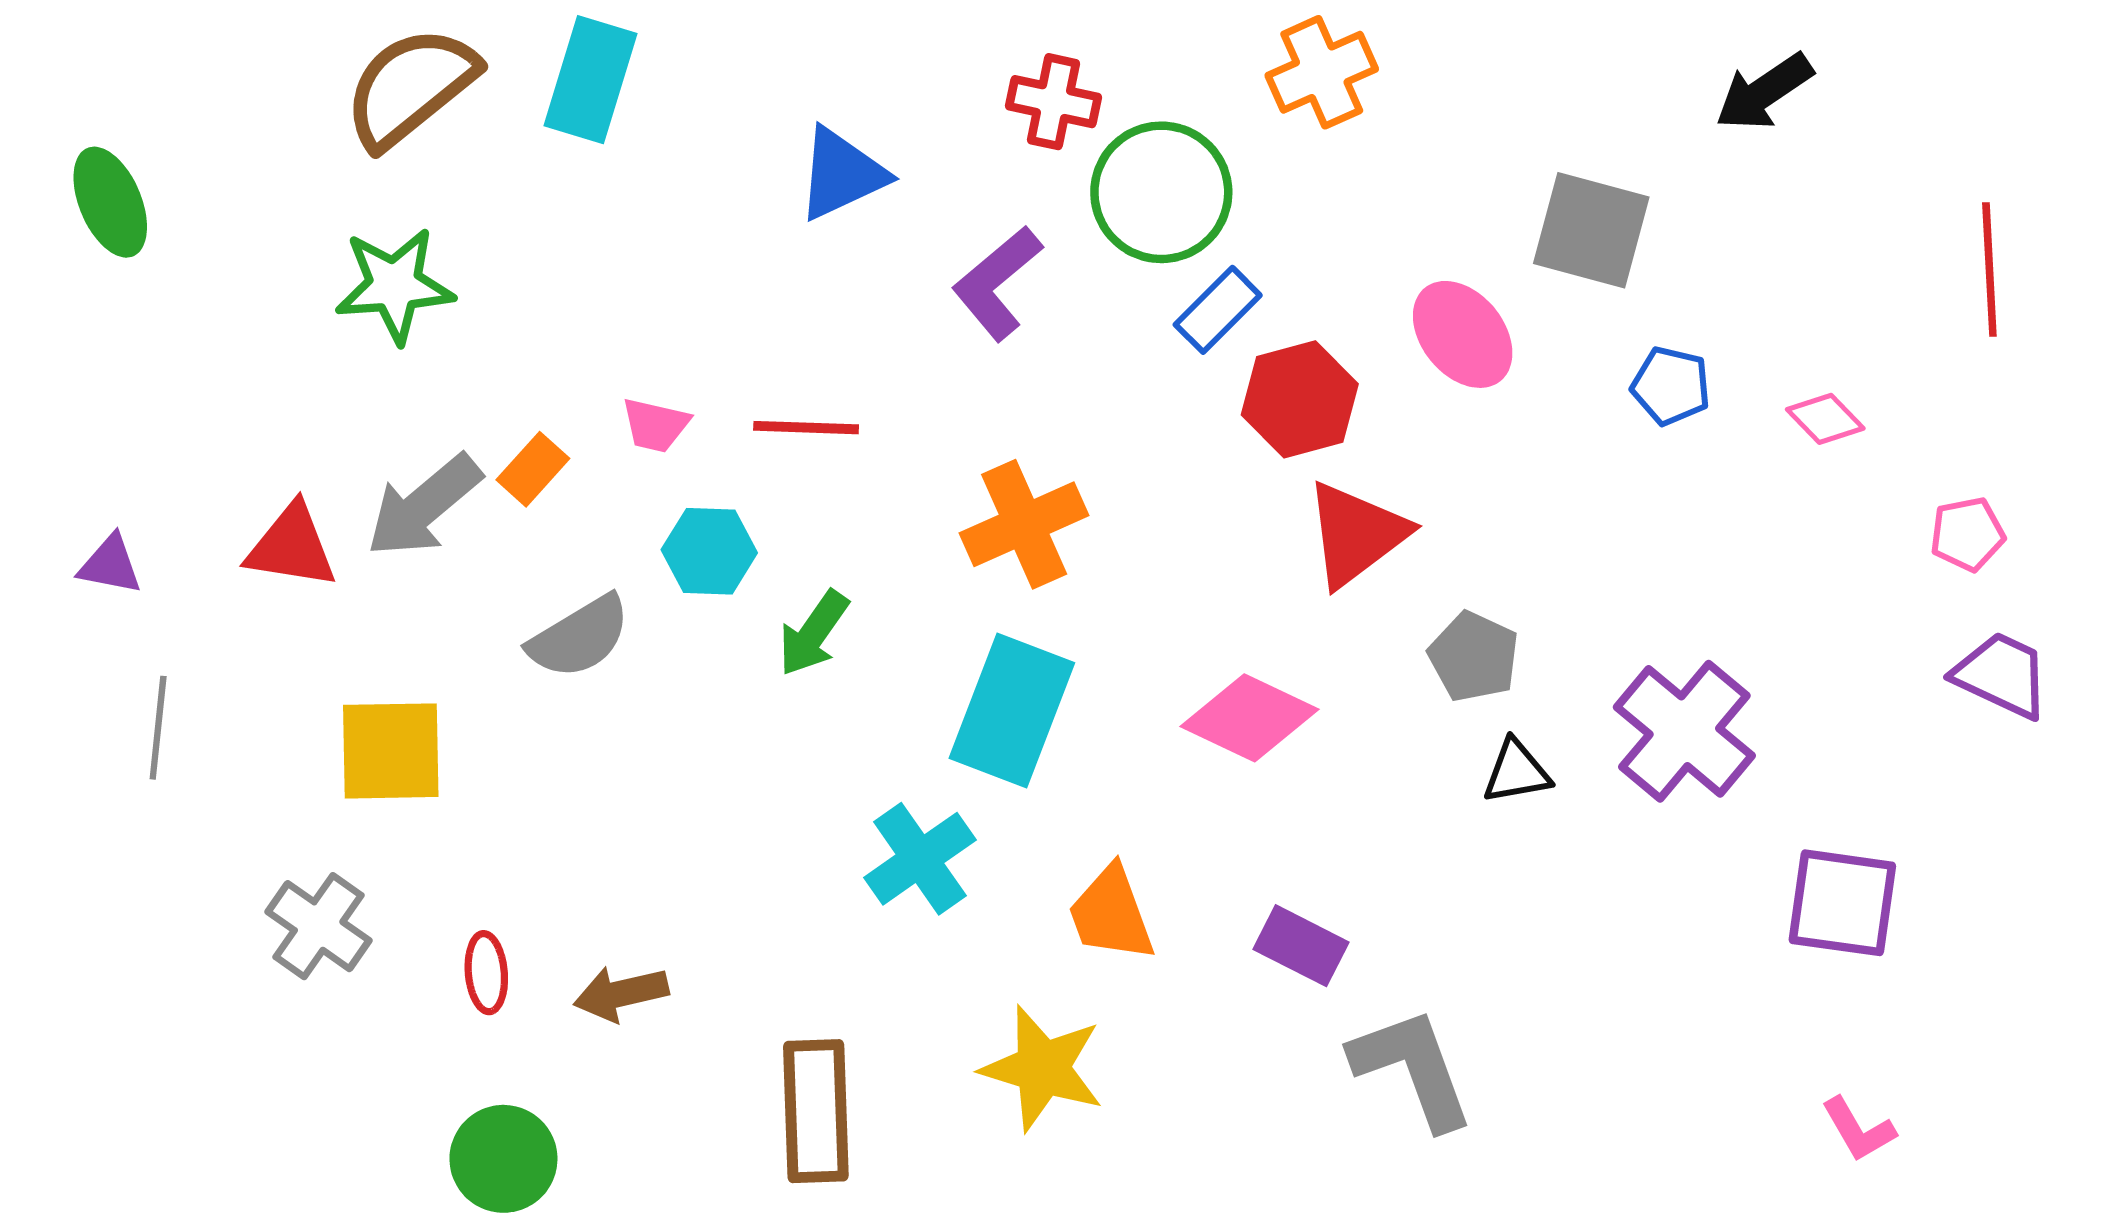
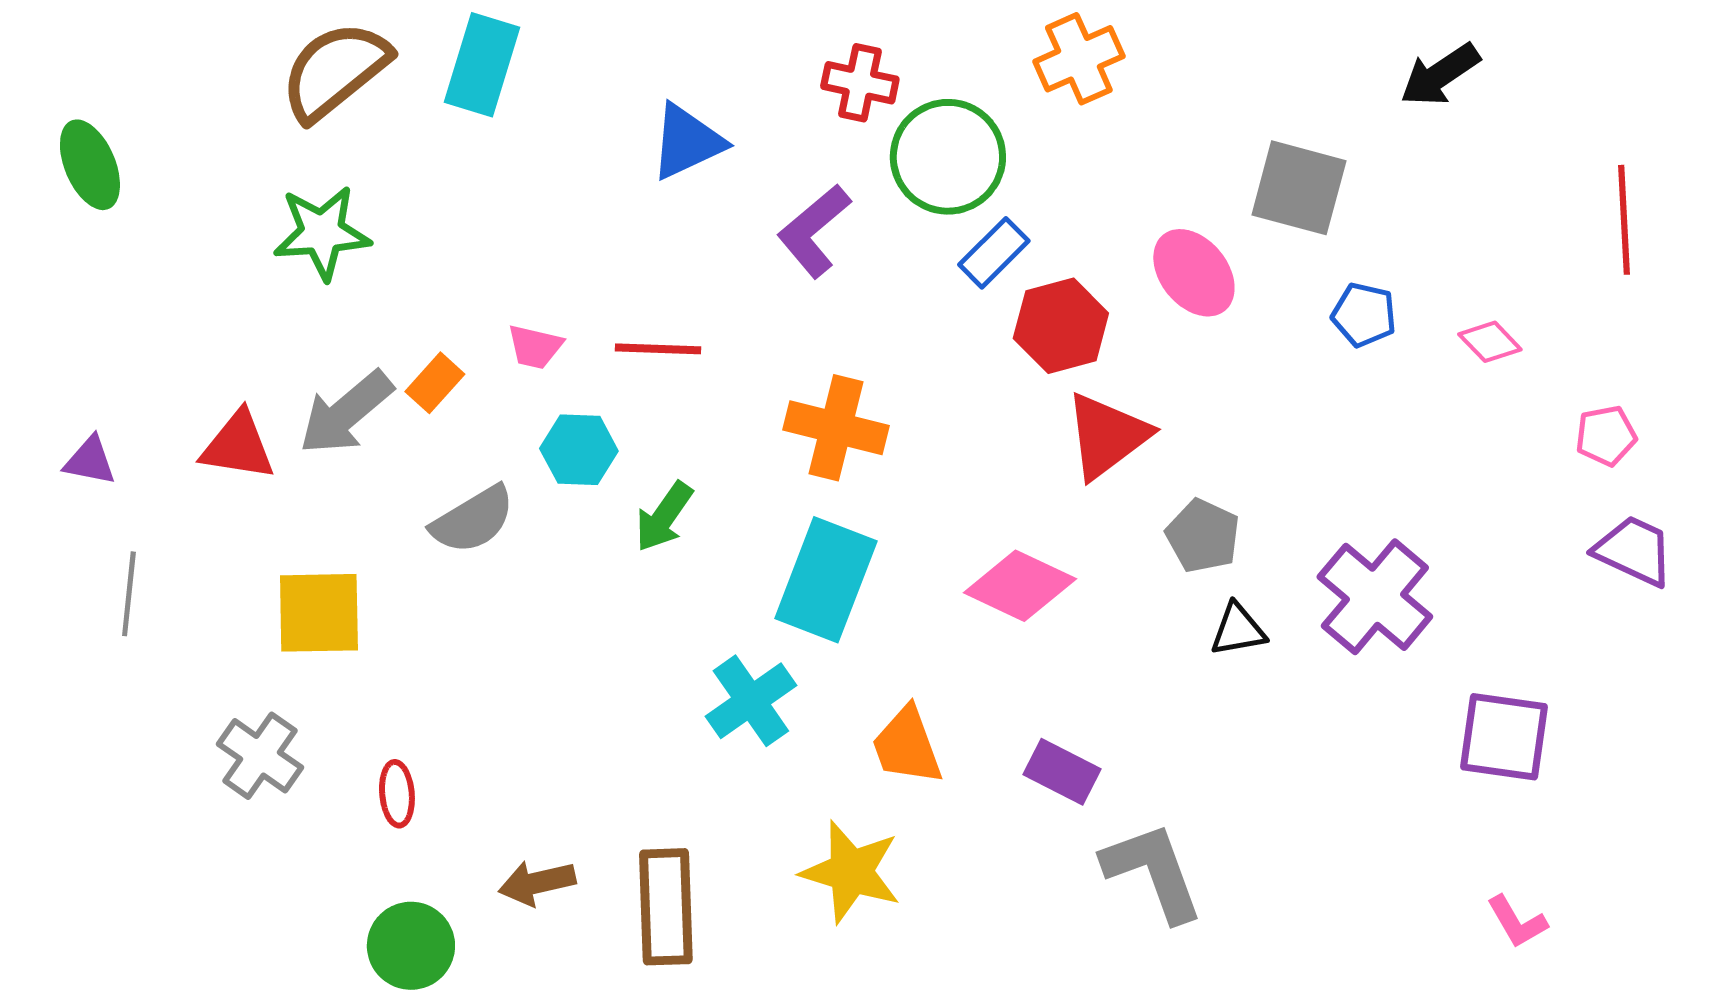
orange cross: (1024, 524) -> (836, 428), turned 38
brown arrow: (621, 993) -> (537, 883), moved

